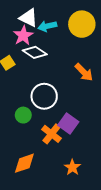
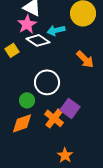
cyan arrow: (47, 26) -> (56, 30), moved
orange diamond: (24, 163) -> (22, 123), moved
orange star: (72, 167) -> (65, 155), moved

